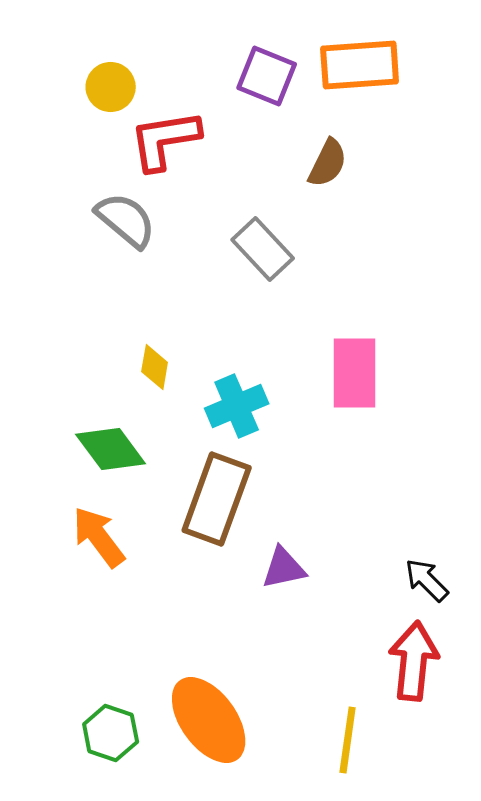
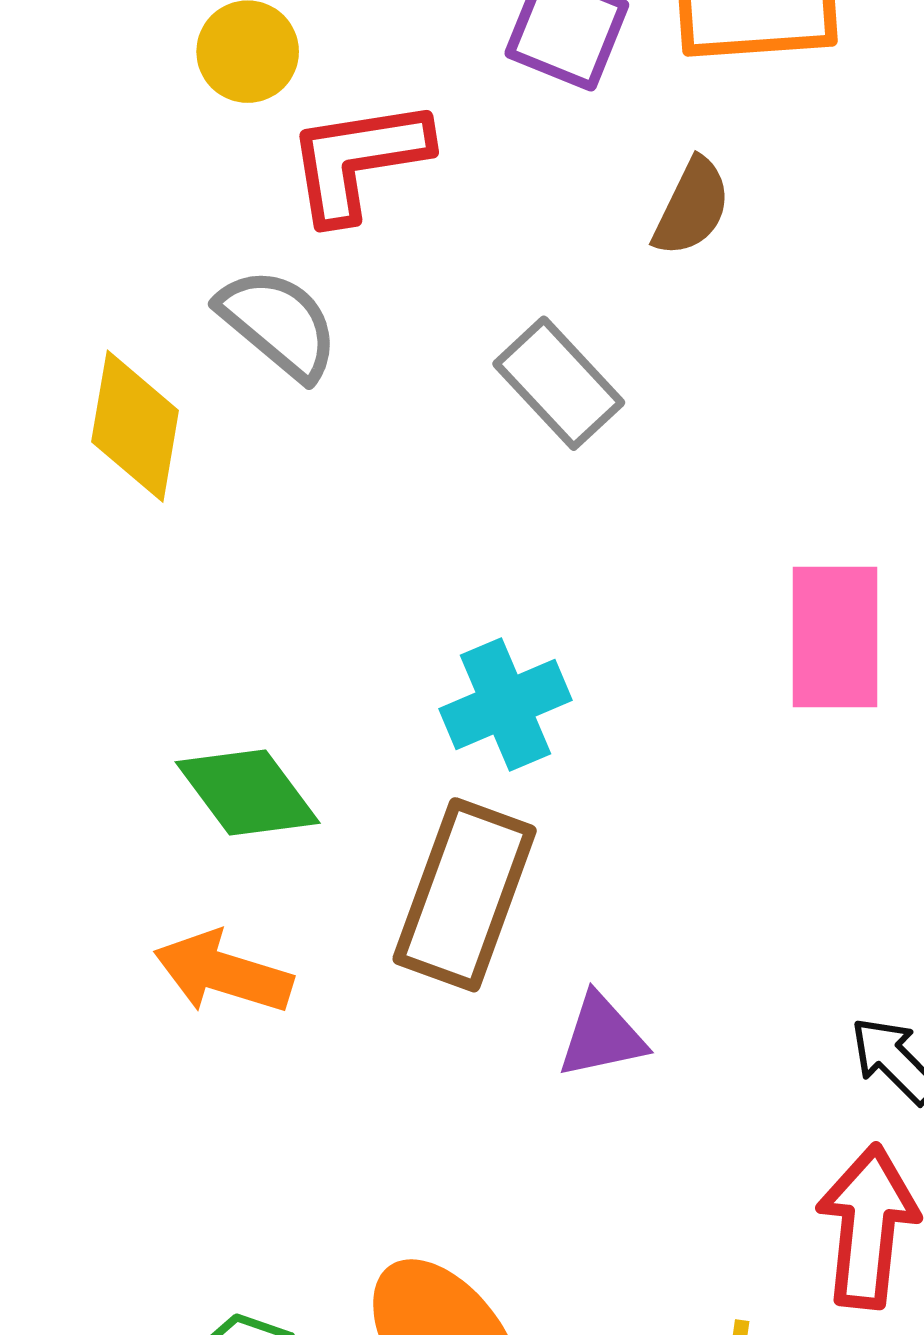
yellow diamond: (155, 367) -> (135, 426), moved, size x1.6
pink rectangle: (355, 373) -> (835, 637), moved
orange arrow: (99, 537) -> (223, 973), turned -36

